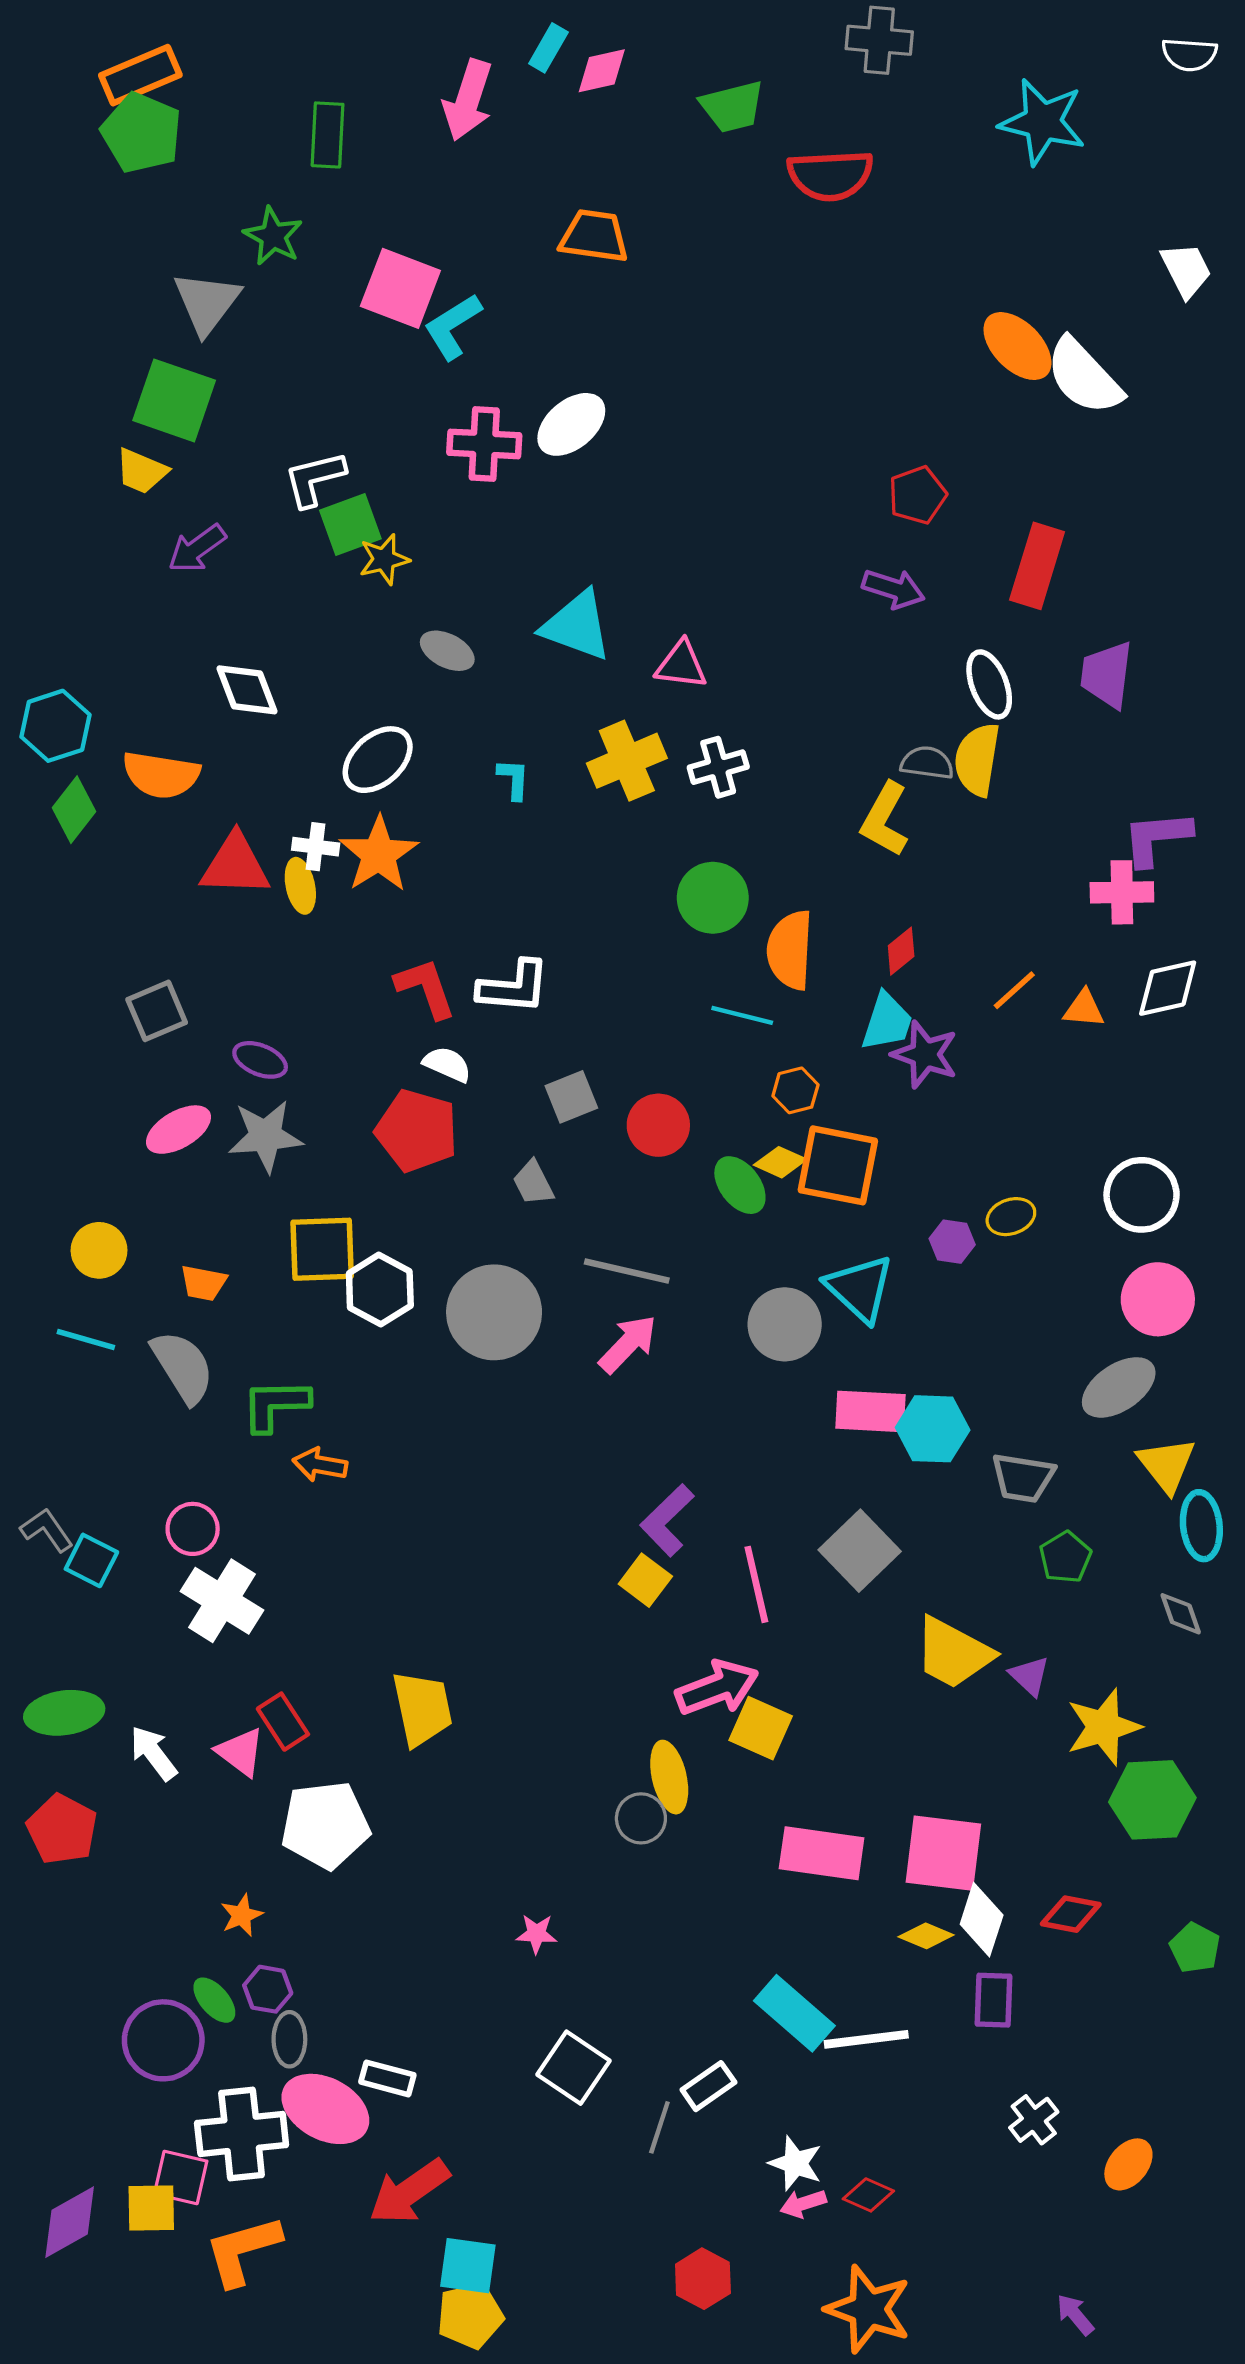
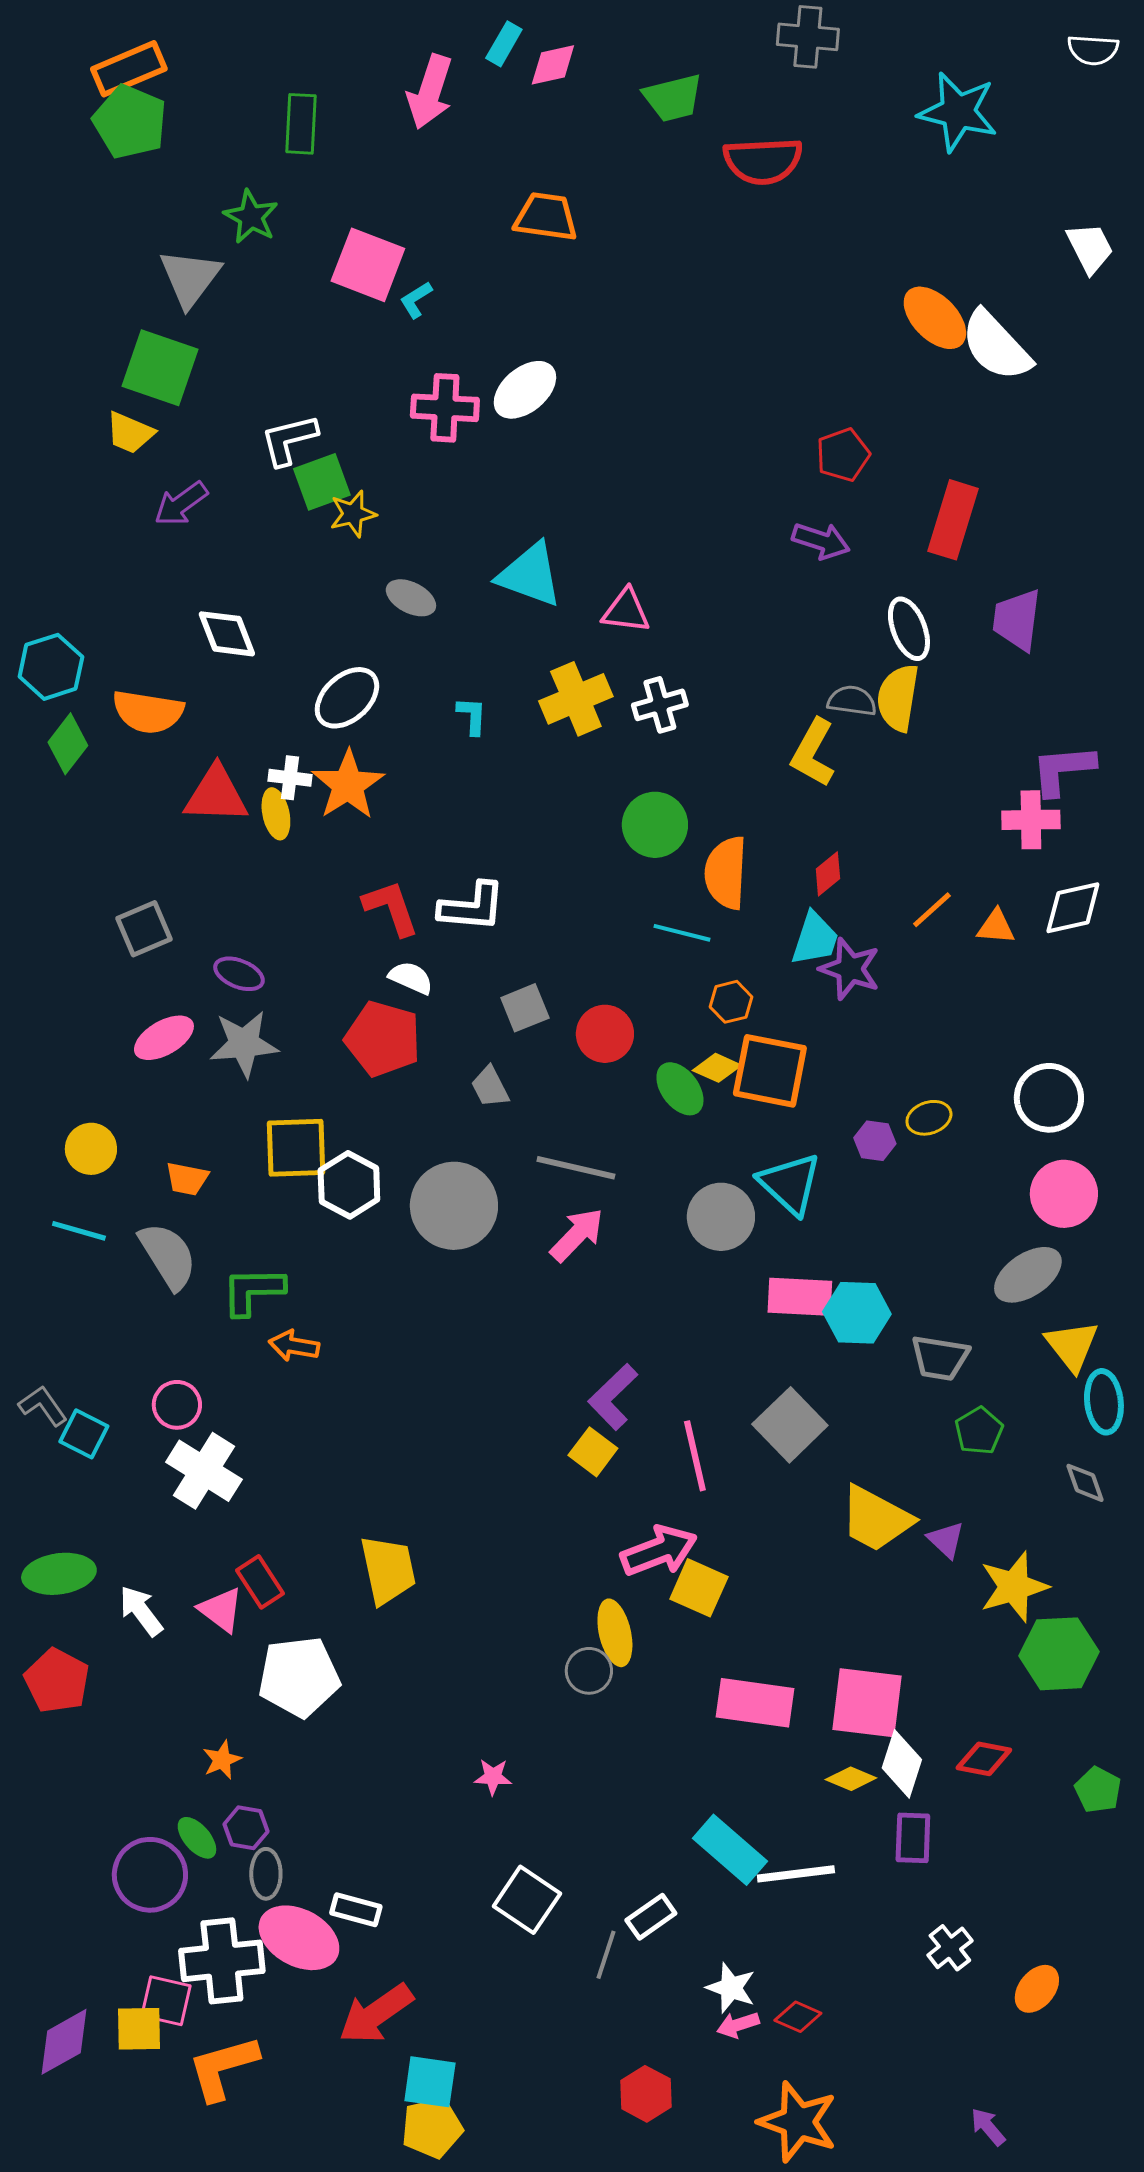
cyan L-shape: (453, 326) -> (416, 300), size x0.6

